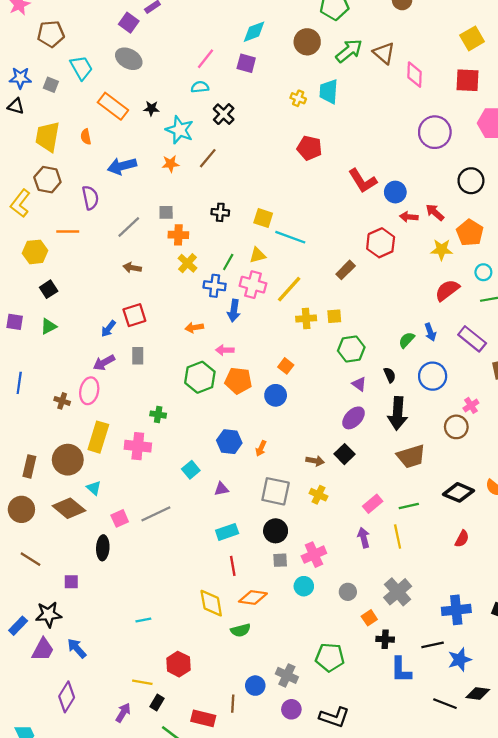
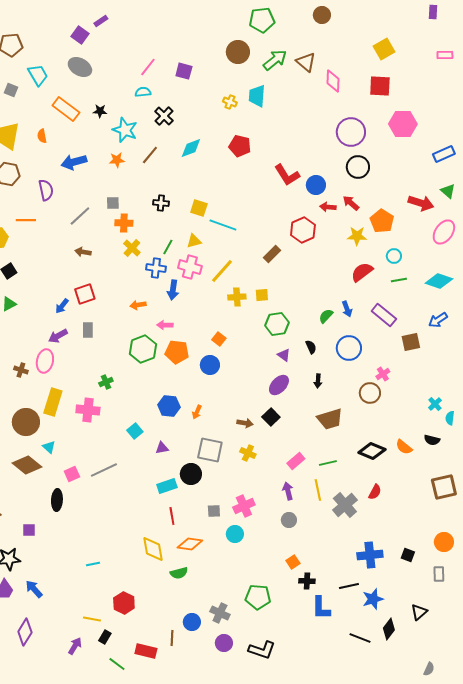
cyan diamond: (254, 32) -> (191, 148), moved
black circle: (471, 181) -> (358, 167), moved
black arrow: (398, 413) -> (318, 381), size x0.5
green cross: (158, 415) -> (106, 382), turned -32
black circle: (276, 531) -> (191, 474), moved
gray circle: (348, 592) -> (289, 520), moved
gray cross: (398, 592) -> (345, 505), moved
black diamond: (478, 693) -> (389, 629), turned -60

